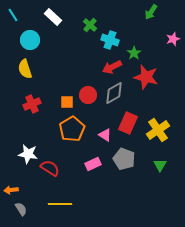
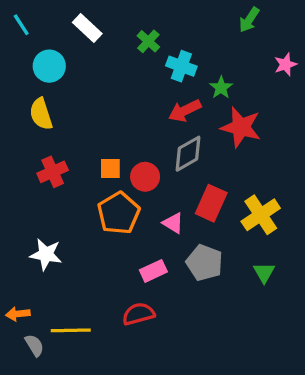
red circle: (88, 95) -> (145, 177), moved
red semicircle: (50, 168) -> (138, 314), moved, turned -48
yellow line: (60, 204) -> (71, 330), moved

